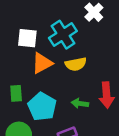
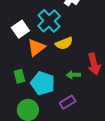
white square: (27, 38) -> (20, 29), turned -30

